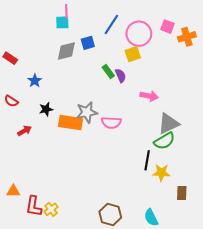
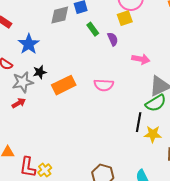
green rectangle: (108, 71) -> (93, 29), moved
blue star: (35, 81) -> (29, 44), size x1.5
gray star: (87, 112) -> (23, 82), moved
orange rectangle: (70, 123) -> (64, 85), turned -35
red arrow: (25, 131) -> (19, 103), moved

